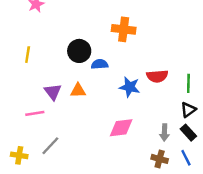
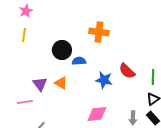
yellow line: (28, 55) -> (24, 35), moved
red semicircle: (157, 76) -> (127, 71), turned 48
orange triangle: (78, 91) -> (61, 83), turned 32

